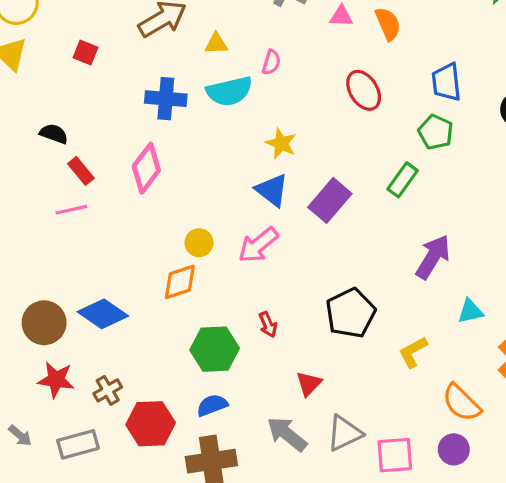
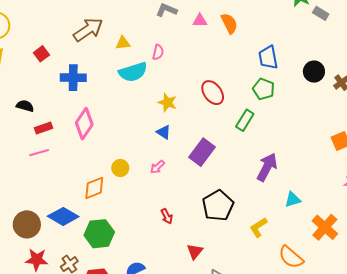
red square: (86, 52) -> (41, 54), turned 35
red ellipse: (364, 90) -> (213, 93), moved
blue cross: (166, 99) -> (73, 78), moved
red rectangle: (81, 171) -> (43, 128), turned -66
blue triangle: (272, 190) -> (164, 132), size x0.7
purple rectangle: (330, 200) -> (202, 152), moved
pink arrow: (258, 245) -> (157, 167), size x0.6
orange diamond: (180, 282) -> (94, 188), moved
green hexagon: (215, 349) -> (99, 234), moved

